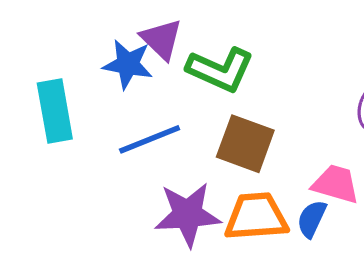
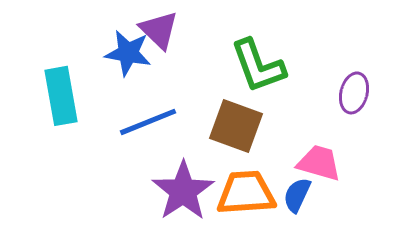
green L-shape: (220, 70) -> (258, 66), moved, turned 46
purple star: (188, 214) -> (183, 191), turned -30

